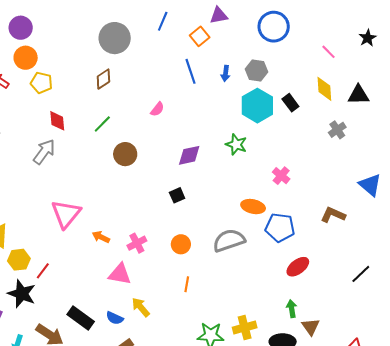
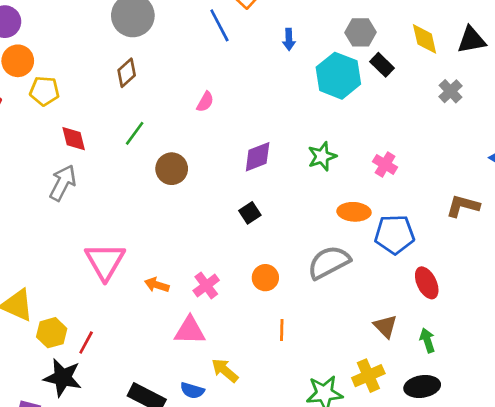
blue line: (190, 71) -> (219, 25), moved
gray hexagon: (256, 71) -> (360, 32), moved
green star: (236, 144) -> (322, 156), moved, turned -30
red ellipse: (298, 267) -> (427, 283), turned -70
brown triangle: (311, 327) -> (385, 326), moved

